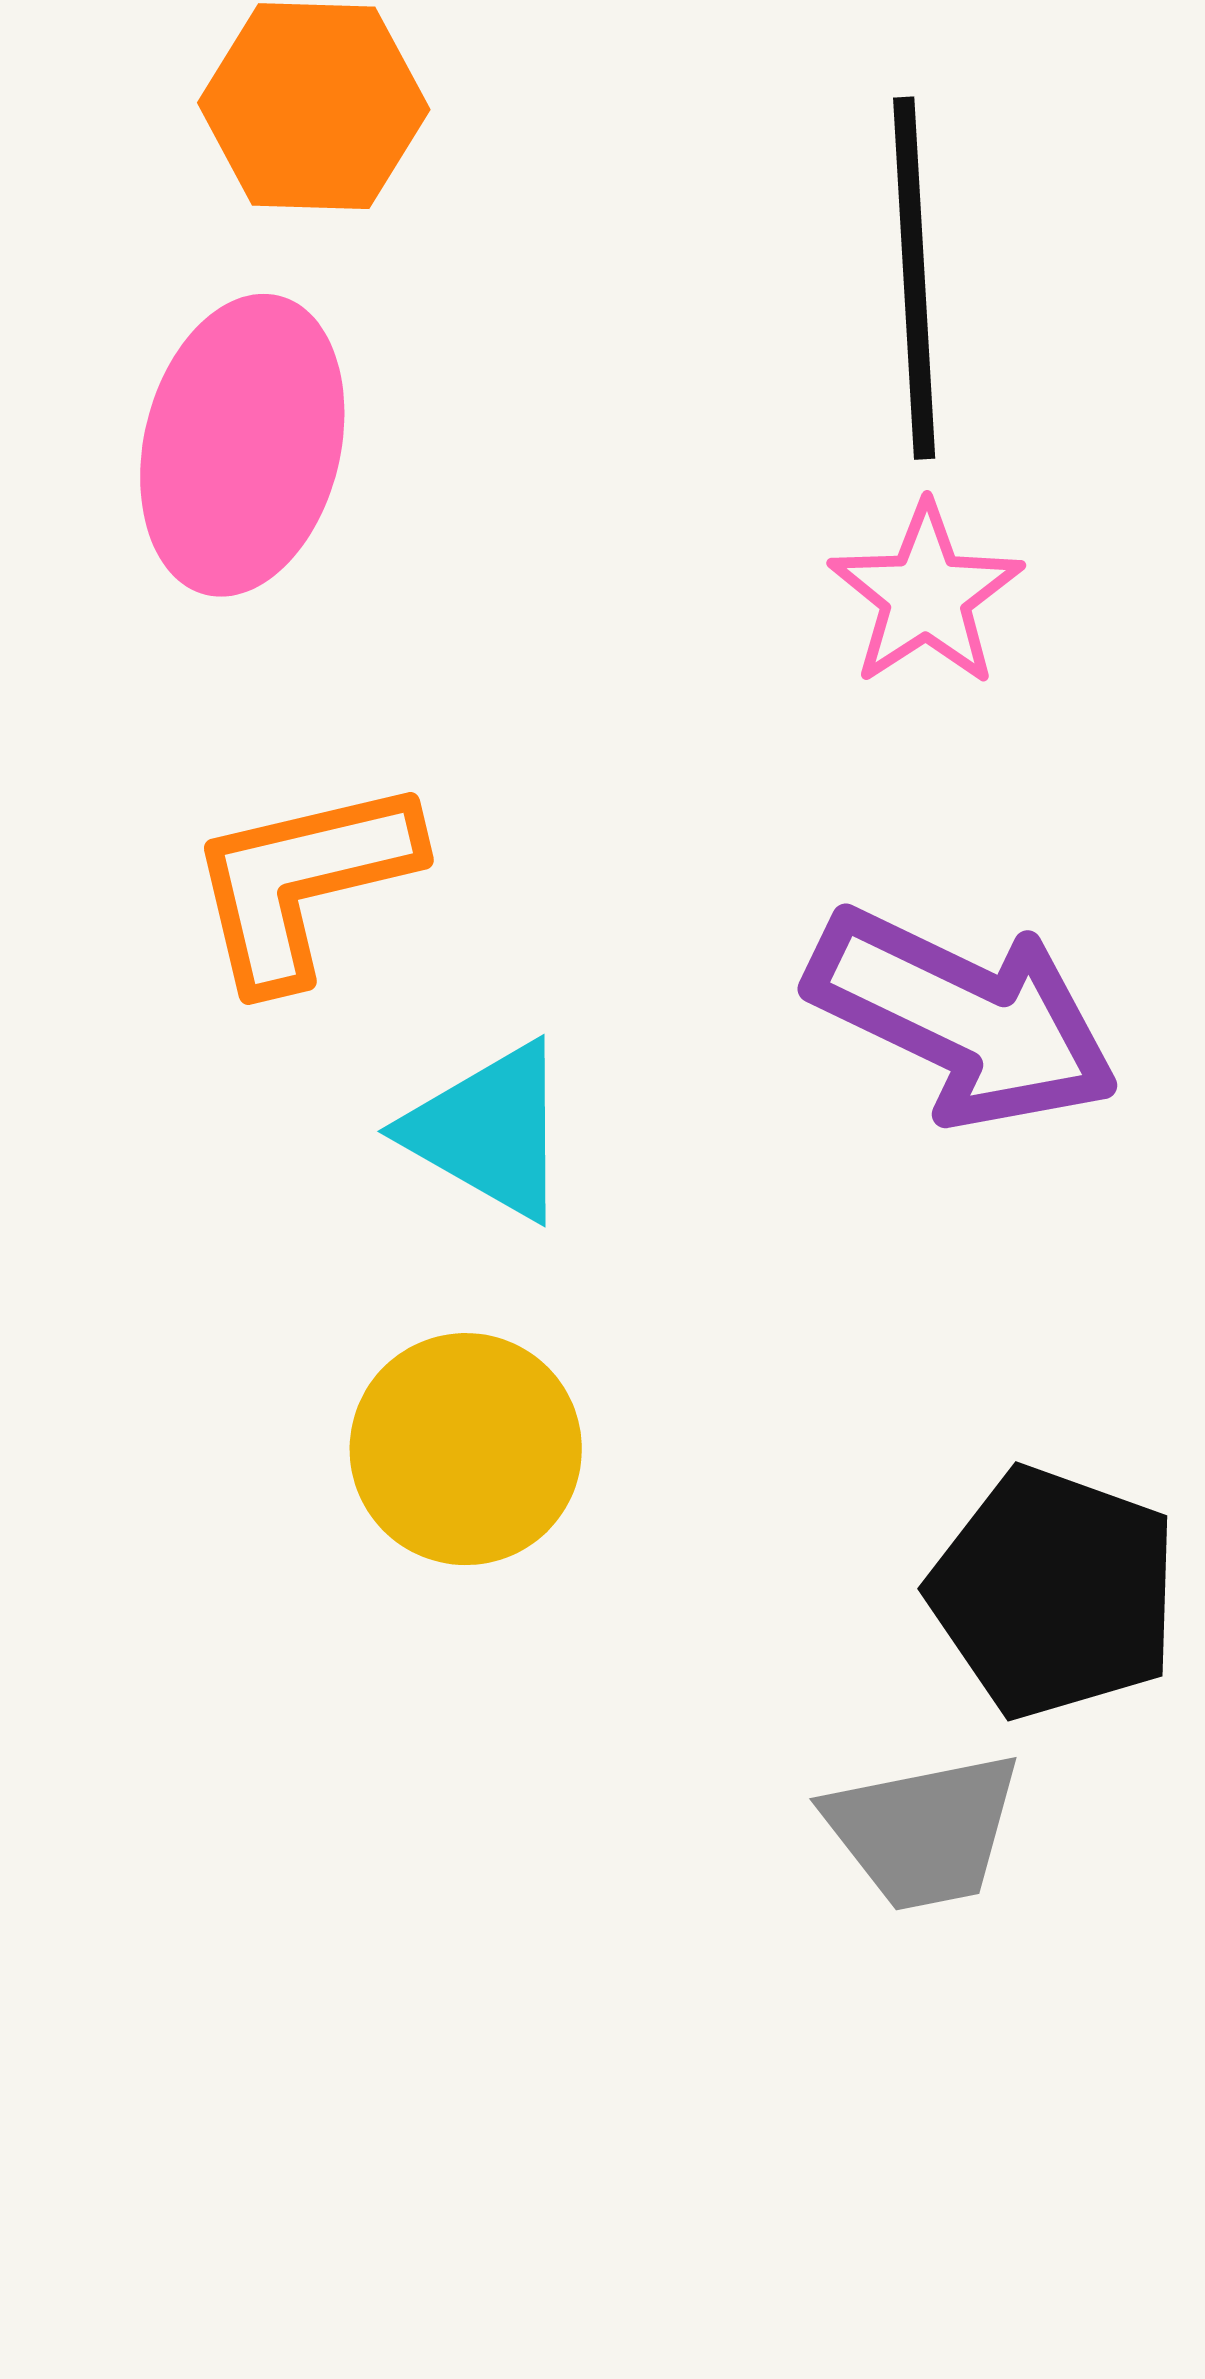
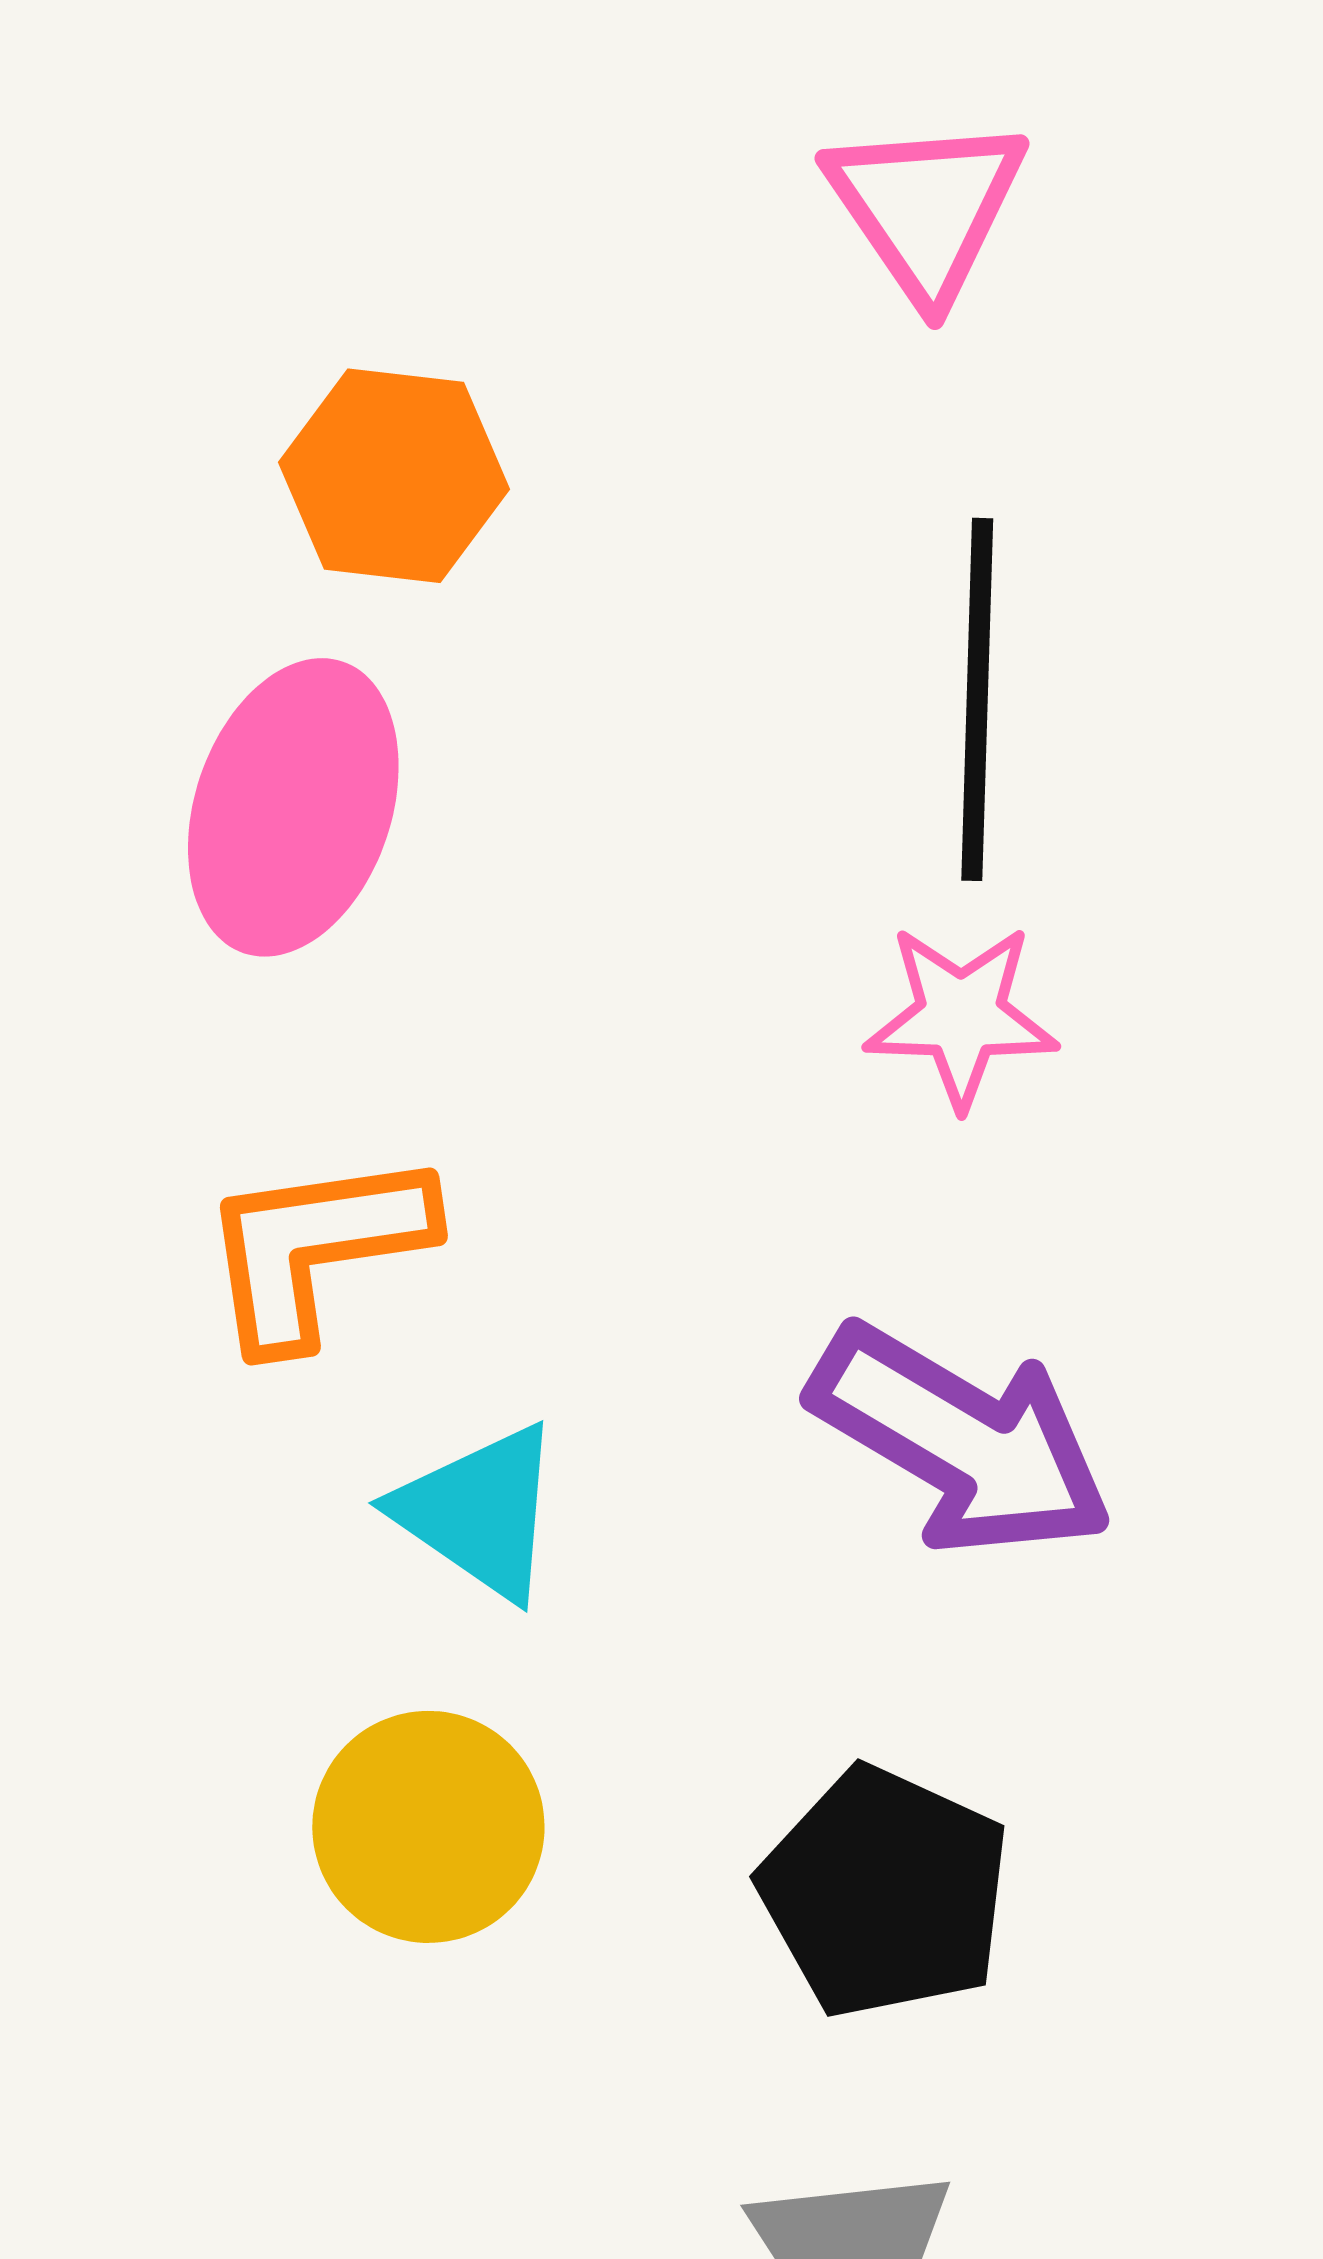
pink star: (926, 595) -> (961, 1016), turned 30
black pentagon: (1054, 1593) -> (885, 1892), moved

